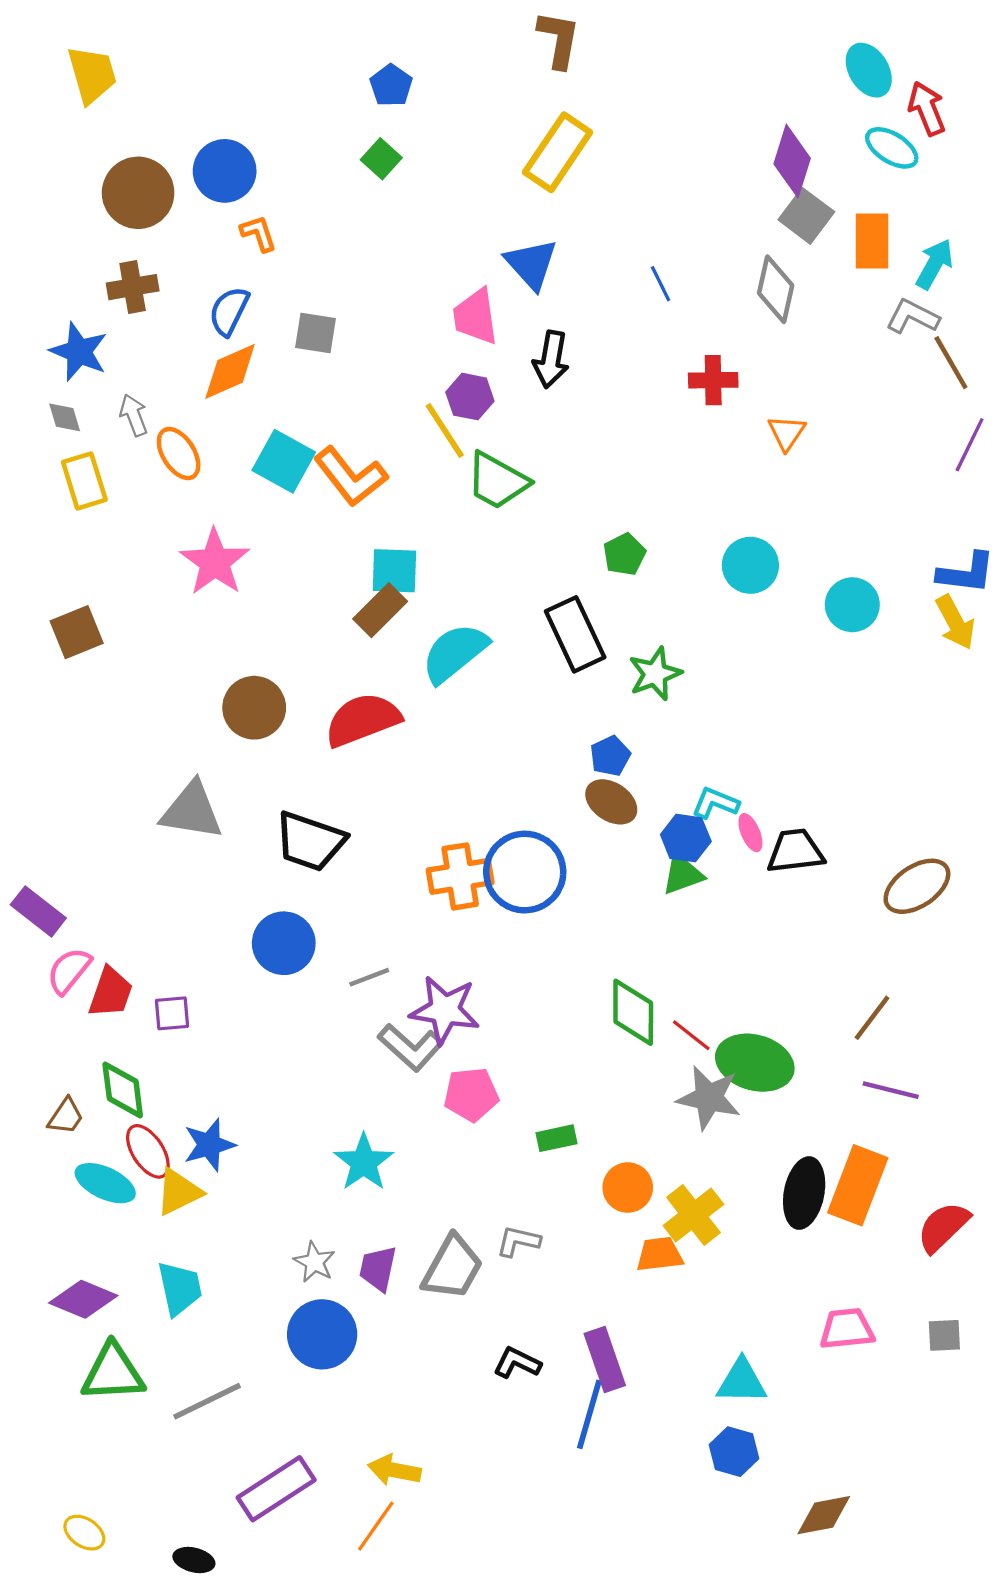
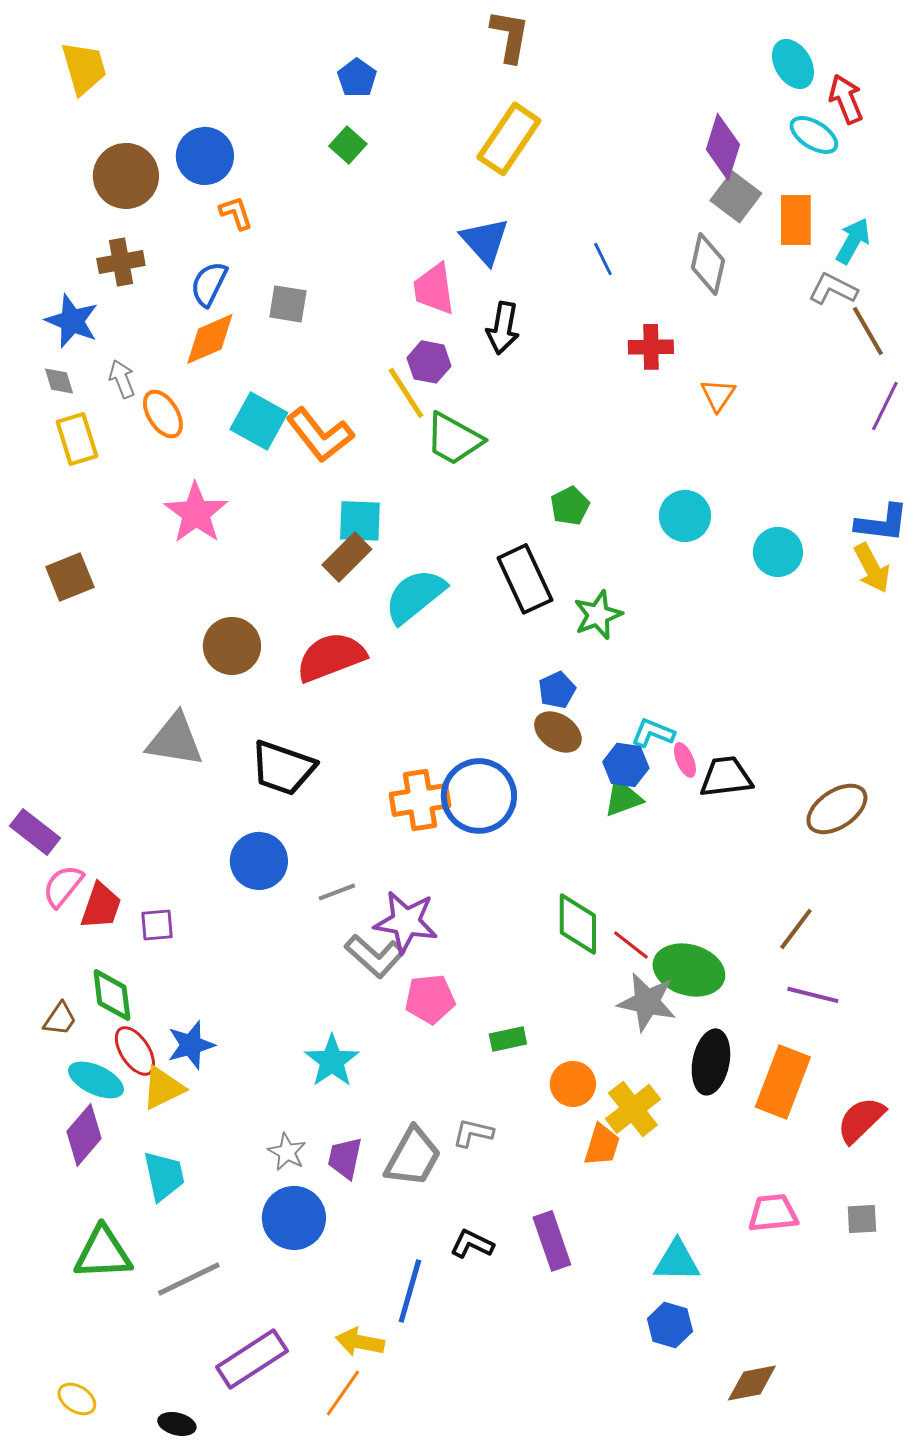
black ellipse: (804, 1193) -> (711, 1062), moved
orange trapezoid: (659, 1254) -> (602, 1145), turned 114
purple diamond: (83, 1299) -> (84, 1135), moved, turned -72
blue line: (589, 1414) -> (410, 1291), moved

